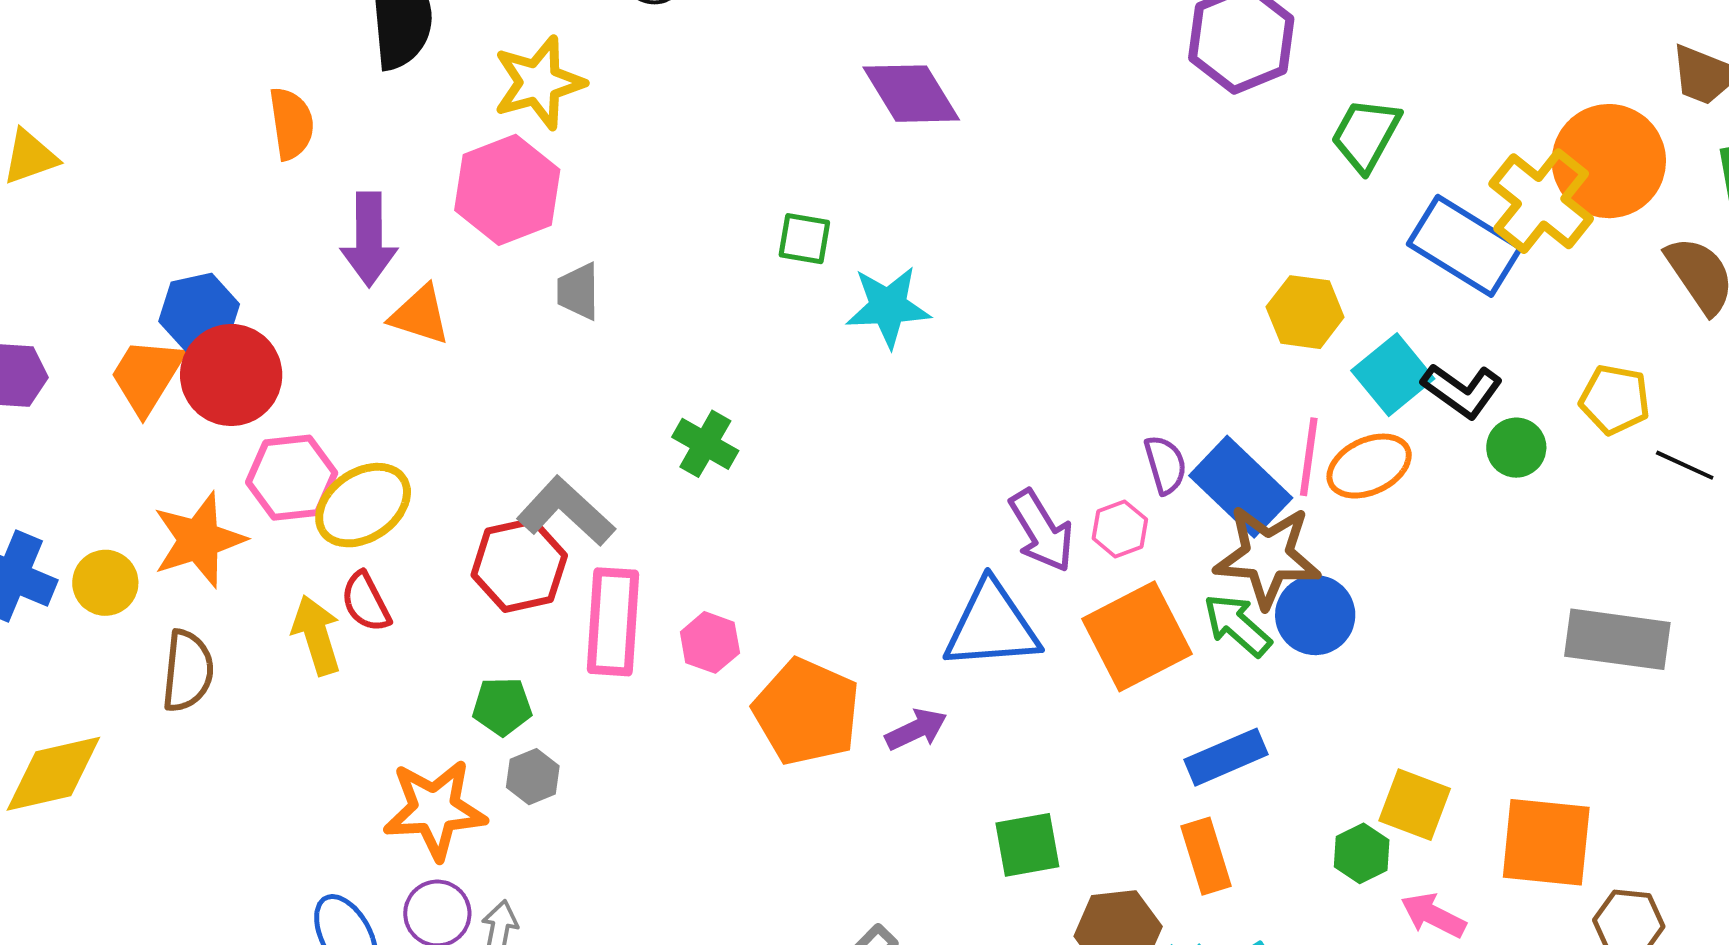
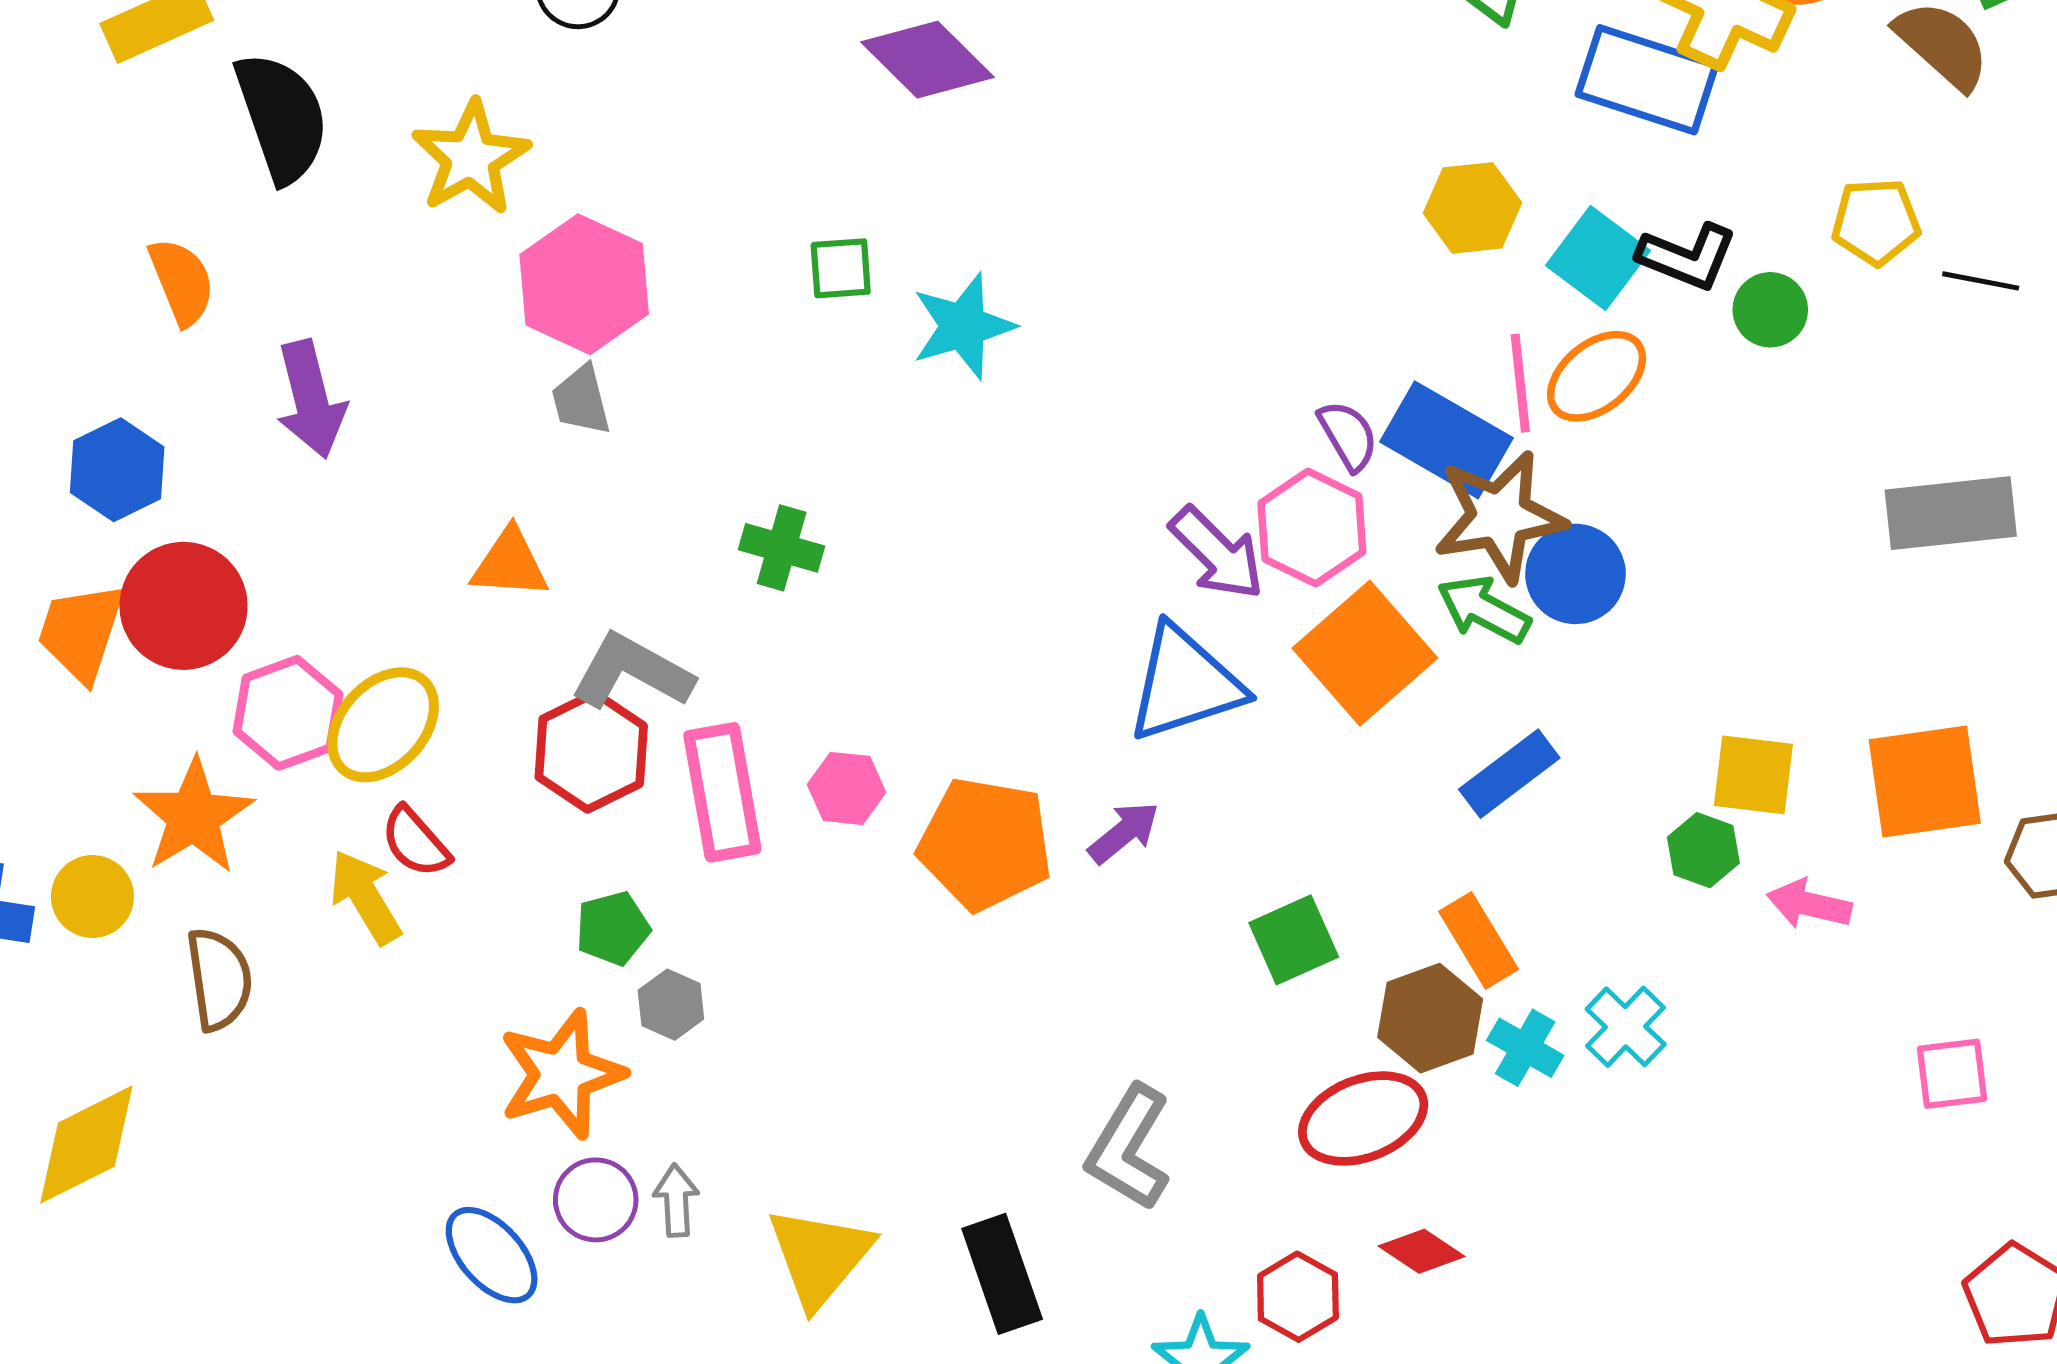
pink hexagon: (507, 190) -> (584, 284), moved
blue hexagon: (199, 313) -> (117, 470), moved
orange triangle: (420, 315) -> (510, 564), moved
pink hexagon: (1120, 529) -> (1312, 527), size x1.6
orange rectangle: (1206, 856) -> (1479, 940), moved

